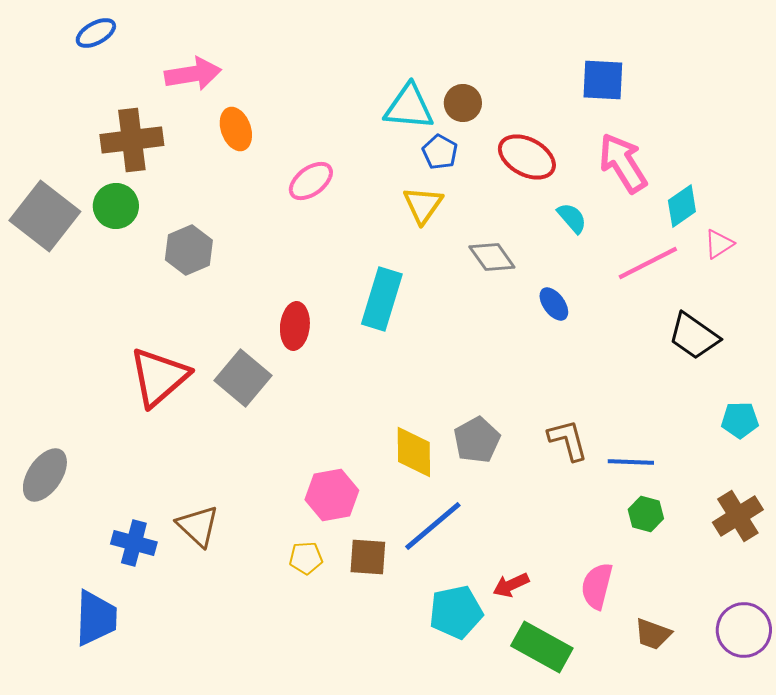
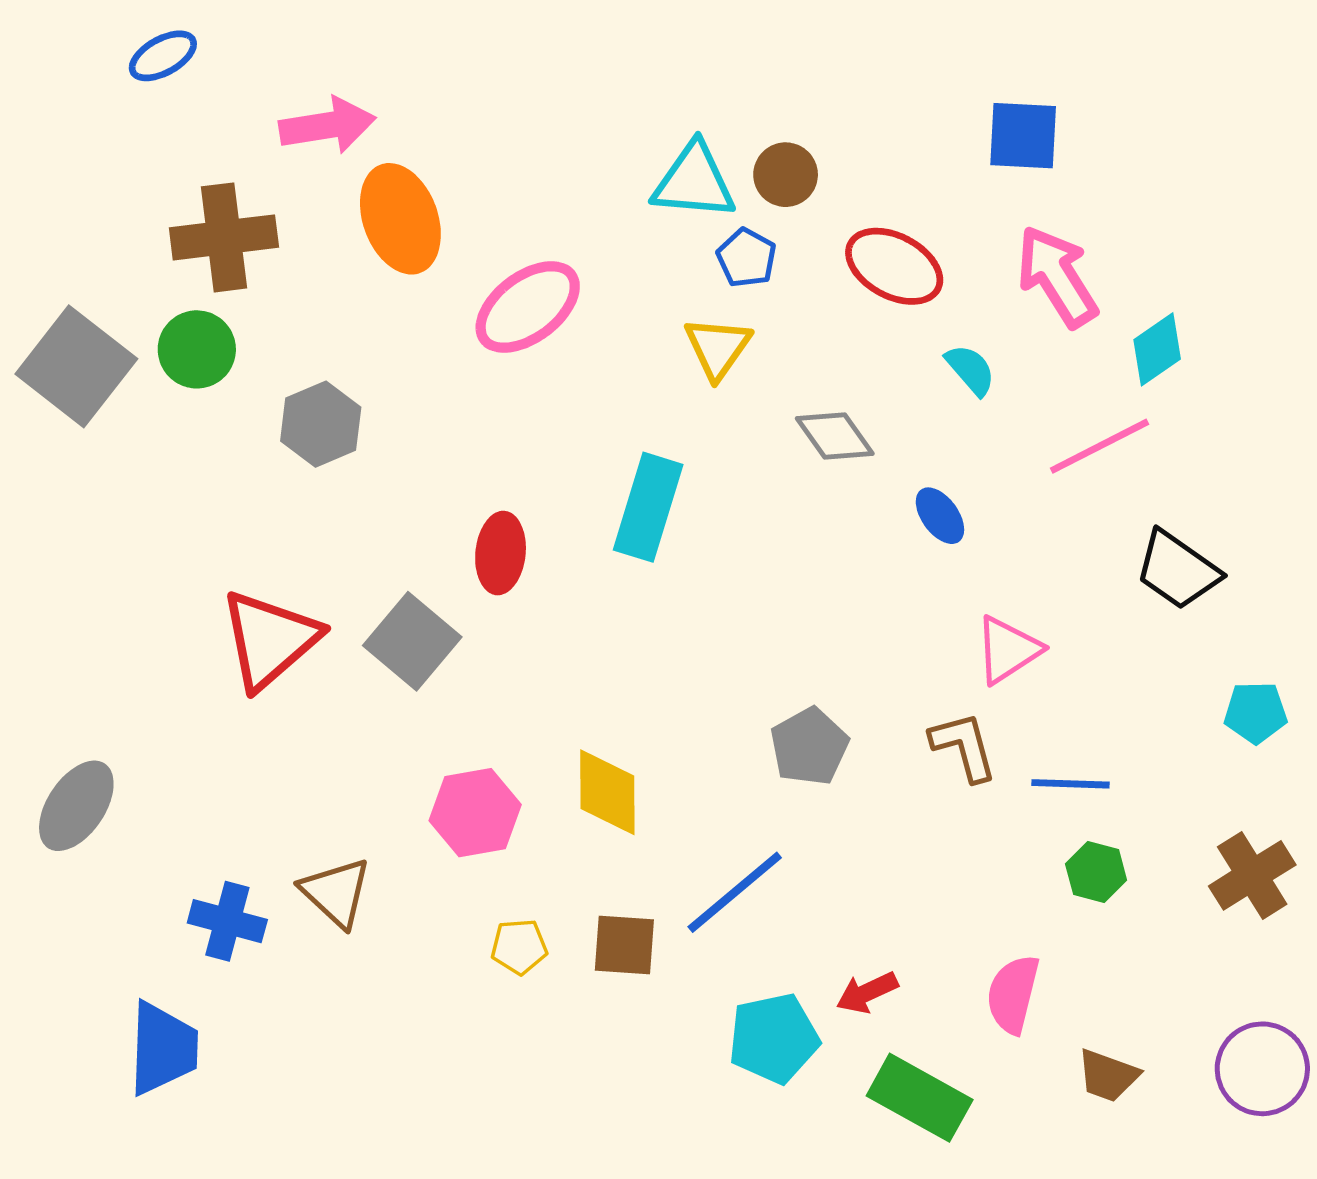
orange ellipse: (236, 129) -> (400, 219), size x1.5
pink ellipse: (311, 181) -> (528, 307), size x1.4
pink triangle: (719, 244) -> (1008, 650), moved, size x1.4
yellow diamond: (414, 452) -> (607, 792), moved
pink hexagon: (332, 495) -> (475, 813), moved

